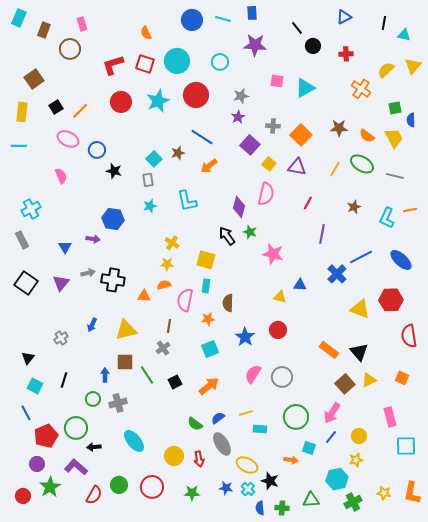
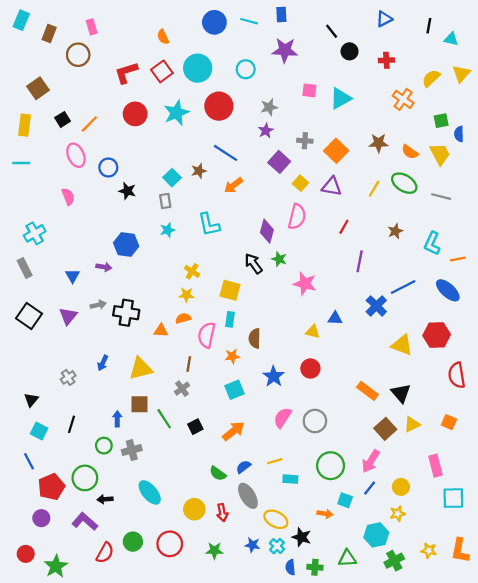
red square: (145, 64) -> (162, 71), turned 36
pink ellipse: (68, 139) -> (76, 155), turned 40
orange line: (410, 210) -> (458, 259), moved
green star: (50, 487) -> (56, 566), moved

